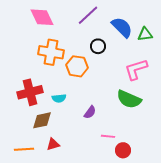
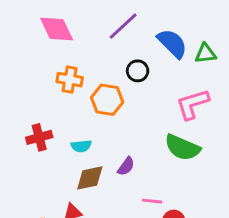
orange cross: (51, 52) -> (70, 80), size x0.7
red cross: (30, 92) -> (39, 137), size x0.7
brown diamond: (42, 120) -> (90, 178), moved

